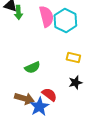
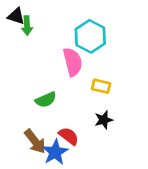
pink semicircle: (46, 16) -> (73, 62), moved
brown arrow: (24, 98) -> (35, 141), turned 36

